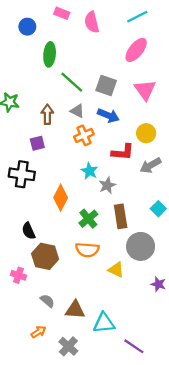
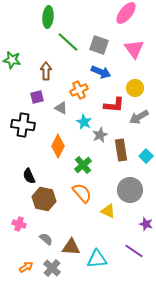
gray triangle: (77, 111) -> (61, 108), moved
brown rectangle: (121, 216) -> (121, 150), moved
orange semicircle: (87, 250) -> (82, 193), turned -135
pink cross: (18, 275) -> (19, 224), moved
orange arrow: (38, 332) -> (26, 267), moved
gray cross: (68, 346) -> (52, 268), moved
purple line: (134, 346) -> (134, 251), moved

